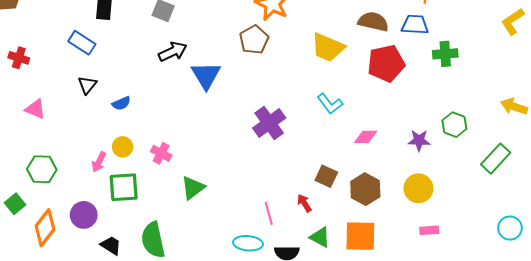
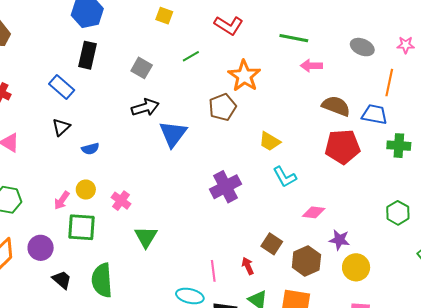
yellow trapezoid: (328, 47) -> (270, 141), moved, size x0.7
purple star: (419, 140) -> (339, 240), moved
green triangle: (193, 188) -> (146, 237), turned -30

